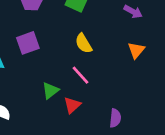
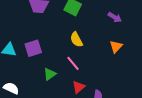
purple square: (28, 43) -> (33, 48), moved
red triangle: (72, 105) -> (79, 87), moved

